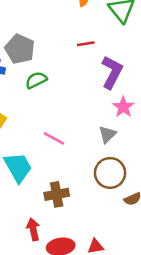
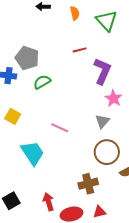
brown cross: (57, 194) -> (88, 184), moved

